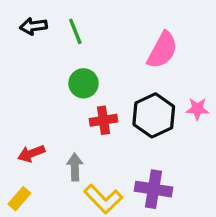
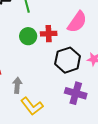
red cross: (103, 120) -> (49, 34), moved
purple cross: (153, 189) -> (76, 93), moved

